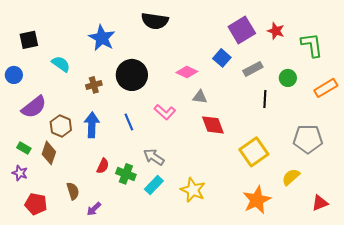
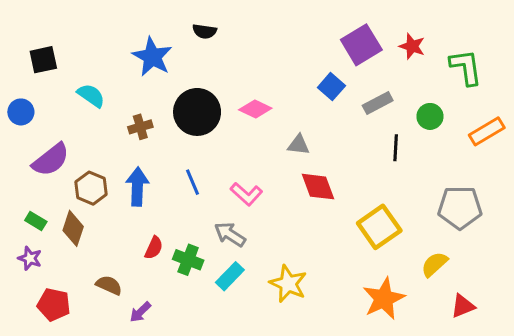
black semicircle: (155, 21) -> (205, 31), moved, size x0.6
pink diamond: (187, 72) -> (255, 109), moved
pink L-shape: (165, 112) -> (246, 194), moved
brown semicircle: (73, 191) -> (109, 285), turned -48
red triangle: (320, 203) -> (463, 306), moved

